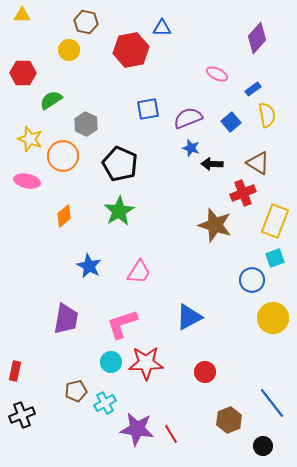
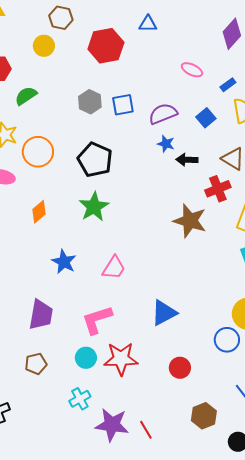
blue triangle: (162, 28) -> (148, 24), moved
gray hexagon: (86, 124) -> (90, 102), moved
blue circle: (252, 280) -> (227, 340), moved
brown pentagon: (76, 391) -> (36, 364), moved

